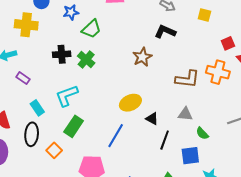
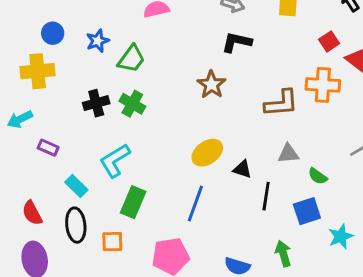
orange square: (54, 150) -> (112, 242), turned -35

